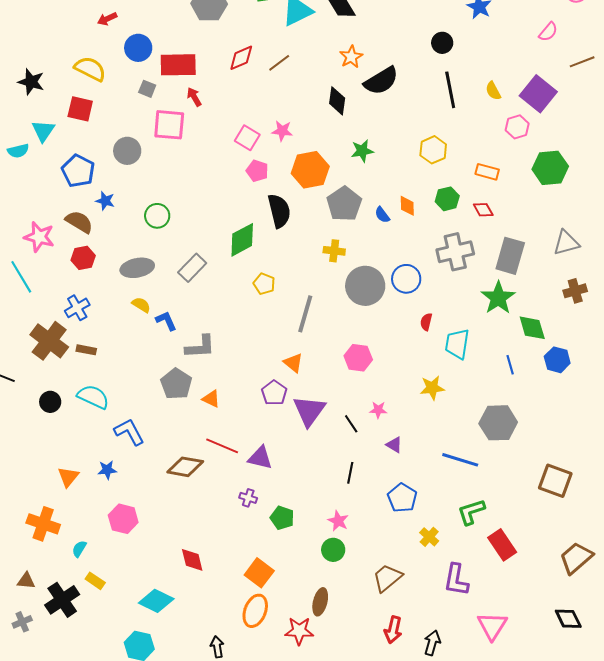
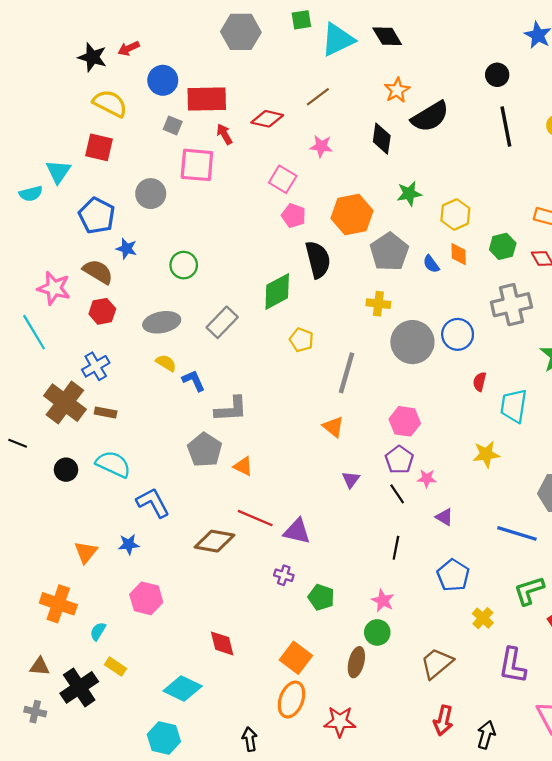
red diamond: (241, 58) -> (267, 119), moved, turned 36
black star: (31, 82) -> (92, 57), moved
pink star: (282, 131) -> (321, 146), moved
yellow hexagon: (433, 150) -> (455, 214), moved
purple pentagon: (274, 393) -> (399, 460), moved
purple triangle: (309, 411) -> (351, 480), size x0.5
brown ellipse: (320, 602) -> (356, 662), moved
gray cross: (22, 622) -> (35, 712), turned 36

